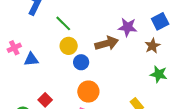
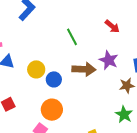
green line: (63, 23) -> (72, 37), moved
yellow circle: (69, 46) -> (36, 69), moved

